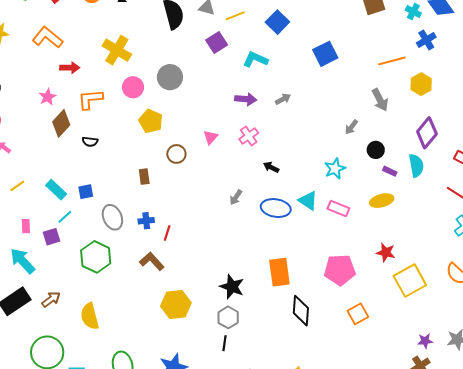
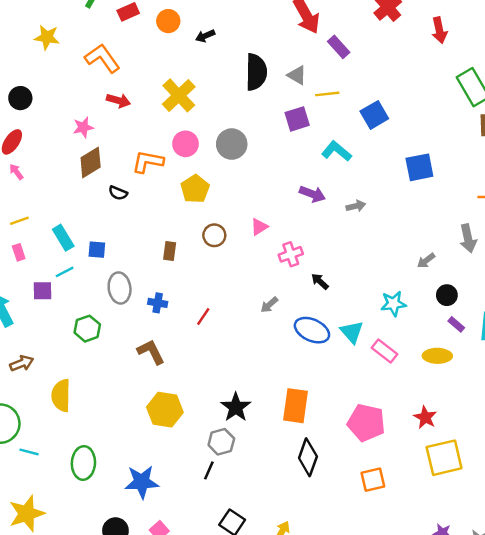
orange L-shape: (90, 99) -> (148, 162), moved
pink cross: (249, 136) -> (291, 254), moved
pink rectangle: (26, 226) -> (19, 252), moved, turned -32
red line: (167, 233) -> (203, 316), moved
green hexagon: (96, 257) -> (87, 329), size x0.7

